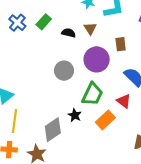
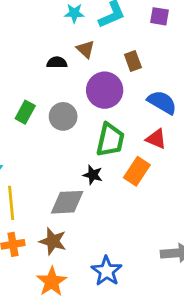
green rectangle: (44, 22) -> (25, 112), moved
gray diamond: (53, 130) -> (67, 202), turned 45

